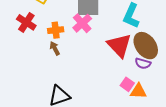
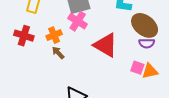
red triangle: (119, 45) -> (106, 45), moved

